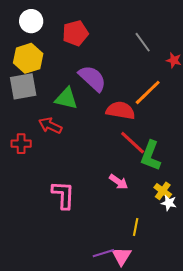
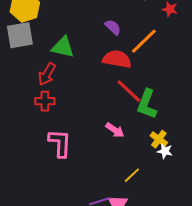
purple semicircle: (92, 78) -> (113, 27), moved, size x0.6
red arrow: (50, 126) -> (47, 74), turned -85
red cross: (21, 144) -> (45, 101), moved
yellow line: (136, 227) -> (132, 175), turned 36

